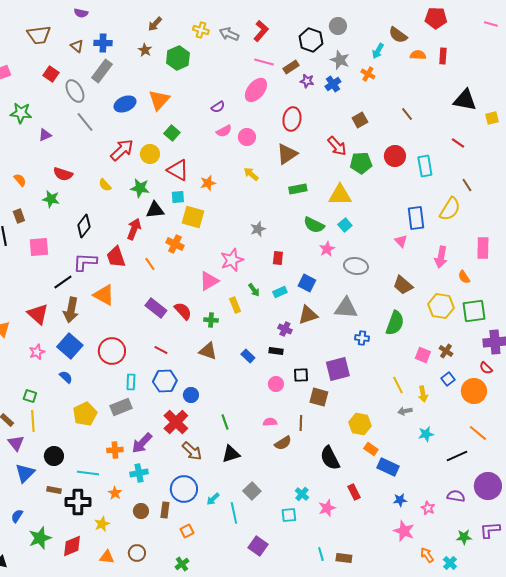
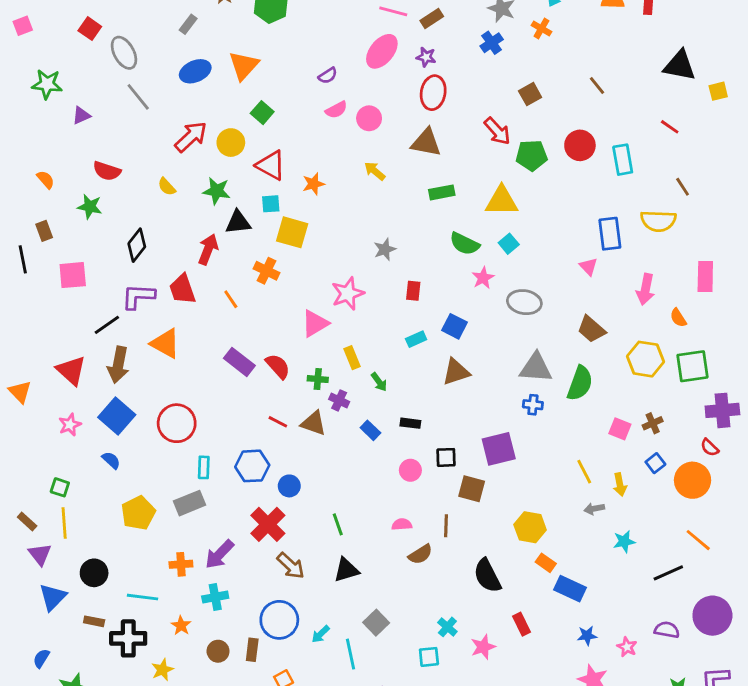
gray rectangle: (102, 71) -> (188, 24), moved, size x0.6
purple star: (307, 81) -> (426, 57), moved
brown triangle: (287, 154) -> (426, 143), turned 45
yellow semicircle: (450, 209) -> (658, 221), turned 60
green arrow: (254, 290) -> (379, 382), moved
gray triangle: (346, 308) -> (536, 368), moved
purple cross: (285, 329) -> (339, 400), moved
red line: (161, 350) -> (278, 422), moved
brown cross: (446, 351) -> (653, 423), turned 32

